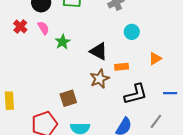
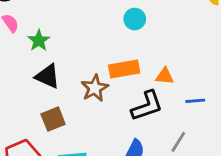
black triangle: (99, 51) -> (48, 76), moved
orange triangle: (155, 59) -> (165, 76), moved, turned 40
orange rectangle: (122, 67) -> (124, 69), size x1.5

